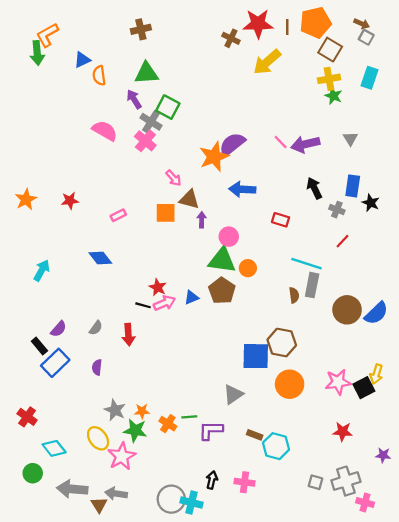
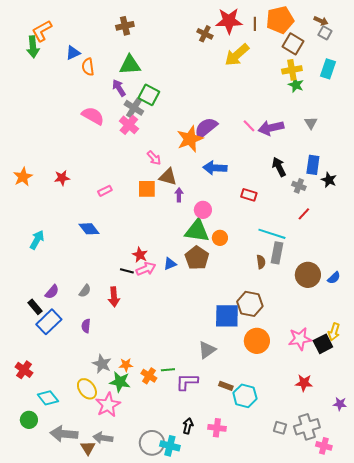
blue semicircle: (376, 313) -> (334, 278), size x0.6

